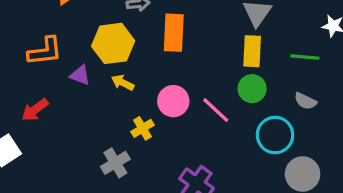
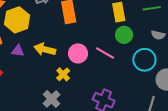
yellow hexagon: (113, 43) -> (17, 20), moved
yellow arrow: (123, 83) -> (45, 49), size x1.5

